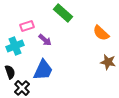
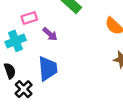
blue trapezoid: (43, 70) -> (48, 68), turned -30

